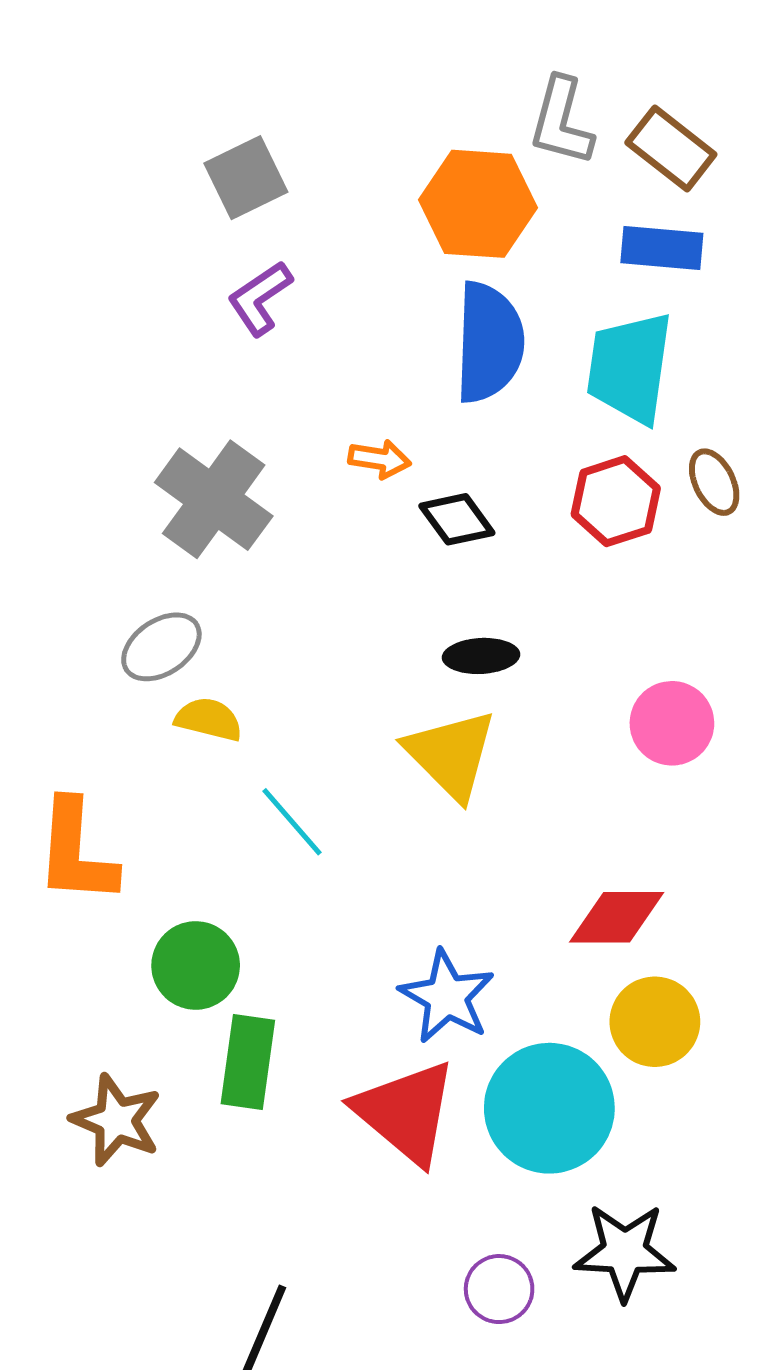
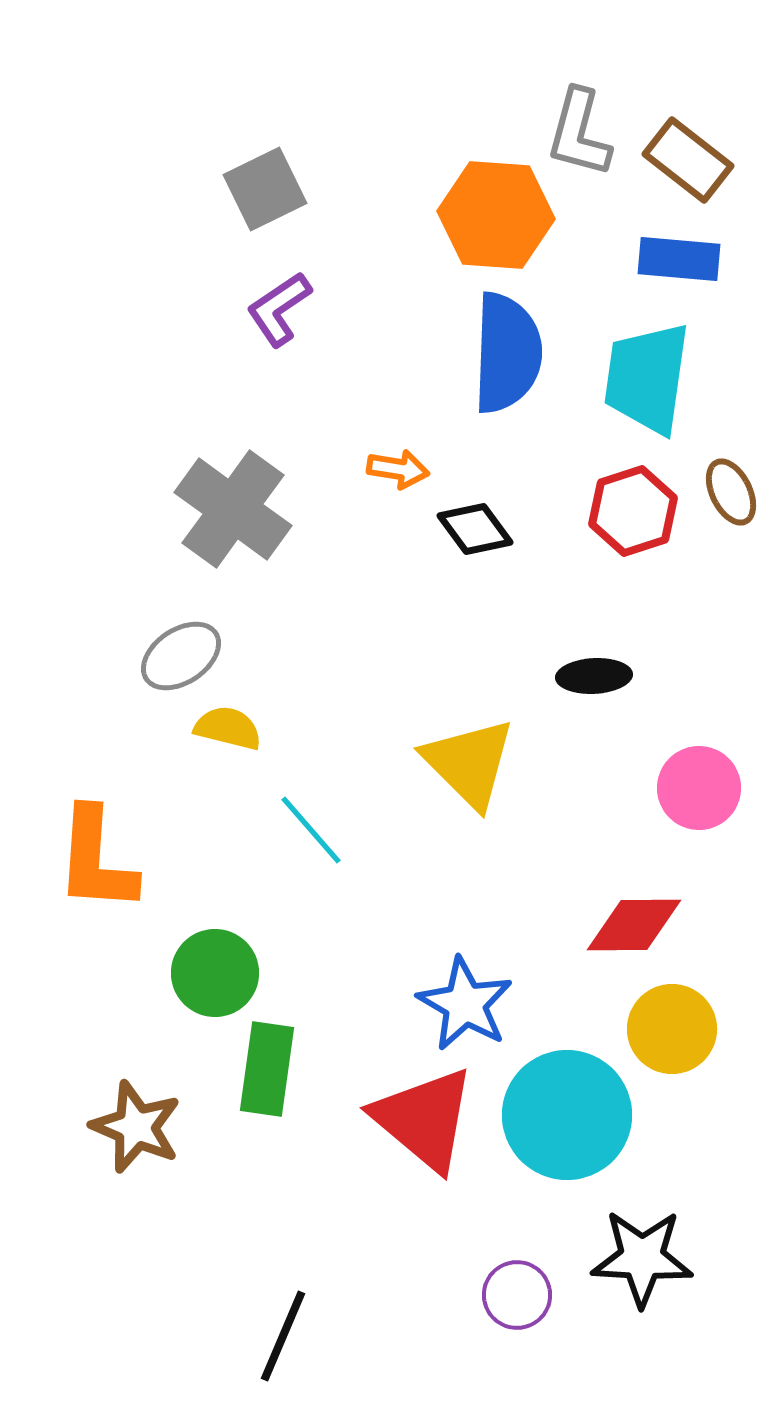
black ellipse: (481, 656) -> (594, 676), moved
pink circle: (672, 723) -> (699, 788), moved

